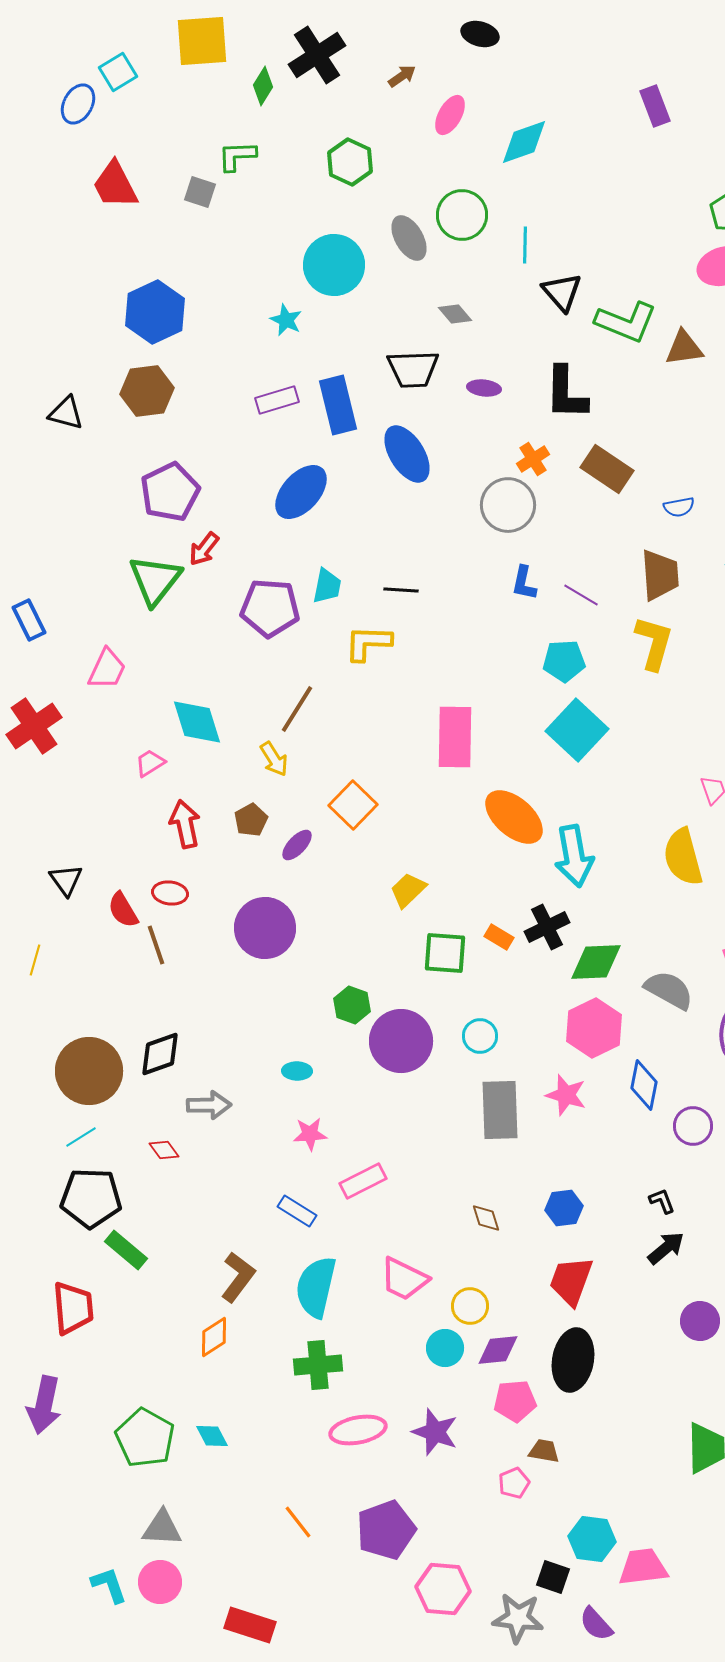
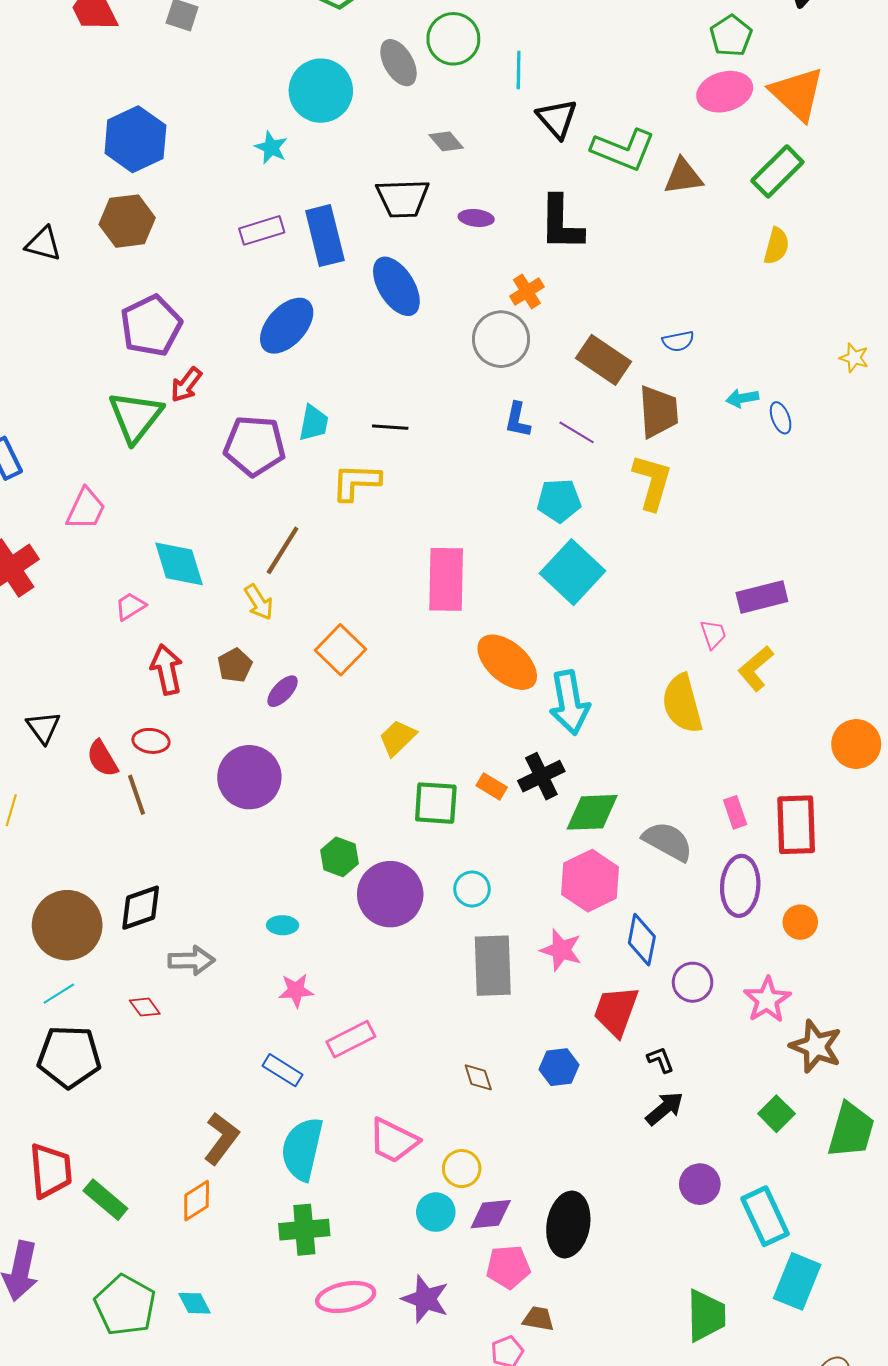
brown rectangle: (607, 469) -> (604, 360), moved
green rectangle: (126, 1250) -> (105, 1200), moved
red trapezoid: (571, 1281) -> (616, 1011), moved

